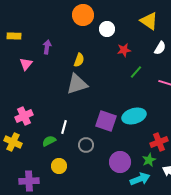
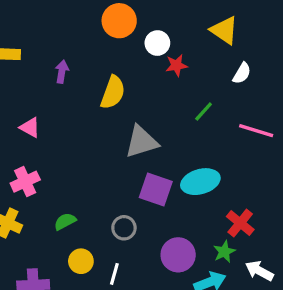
red star: (124, 50) -> (177, 65), moved
yellow semicircle: (79, 60) -> (113, 92), size x1.5
pink triangle: (26, 64) -> (30, 127), moved, turned -40
gray triangle: (77, 84) -> (141, 142), moved
white line: (64, 127) -> (114, 274), moved
red cross: (159, 142) -> (240, 223), turned -30

